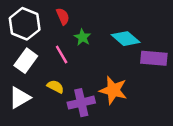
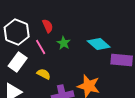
pink line: (62, 55) -> (41, 47), moved
yellow semicircle: (55, 87) -> (44, 74), moved

